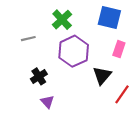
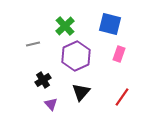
black triangle: (102, 75) -> (81, 92), moved

